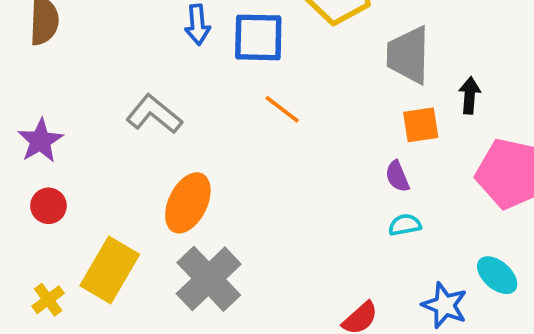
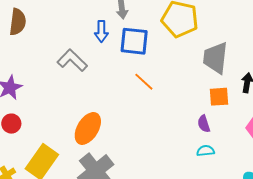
gray L-shape: (154, 114) -> (72, 60), moved

